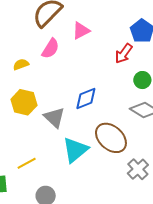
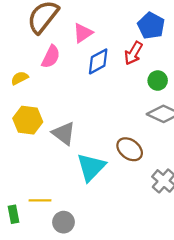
blue diamond: (86, 99) -> (98, 61), moved
brown ellipse: (111, 138) -> (130, 149), size x0.7
yellow line: (27, 163) -> (40, 200), moved, turned 36

